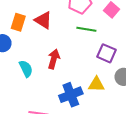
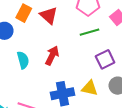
green line: (86, 29) -> (89, 32), turned -36
purple square: (107, 53) -> (105, 59), turned 30

